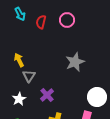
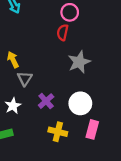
red semicircle: (41, 22) -> (63, 32), moved
white circle: (97, 97) -> (80, 103), moved

